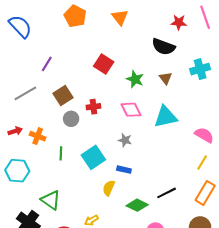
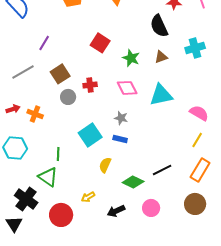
black semicircle: (164, 47) -> (159, 26), turned 45
brown triangle: (166, 78) -> (161, 57), turned 48
green line: (61, 153) -> (58, 154), moved
blue rectangle: (124, 170) -> (120, 139), moved

